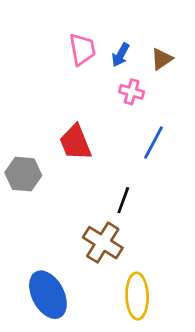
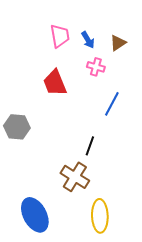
blue arrow: (121, 55) -> (88, 40), turned -60
red trapezoid: (75, 143) -> (55, 83), moved

